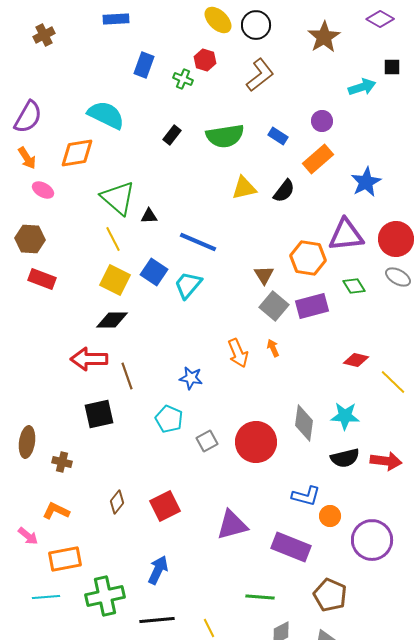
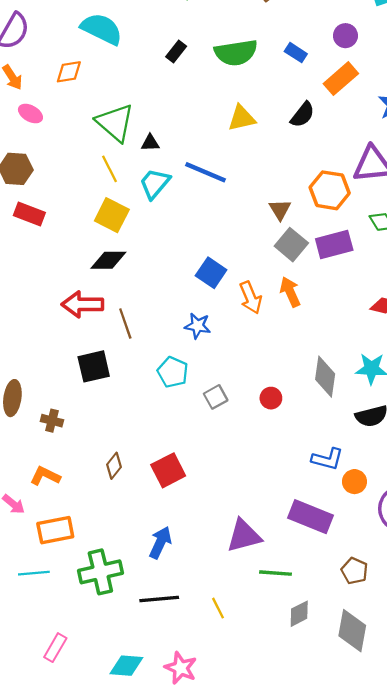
orange diamond: (77, 153) -> (69, 72), size x0.7
yellow triangle: (244, 188) -> (242, 118), moved
blue square: (154, 272) -> (211, 273), moved
cyan trapezoid: (188, 285) -> (155, 184), moved
orange arrow: (273, 348) -> (290, 292), size x1.5
red circle: (256, 442) -> (271, 398), size x0.5
purple triangle: (232, 525) -> (244, 536), moved
brown pentagon: (330, 595) -> (354, 571), size x0.7

